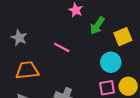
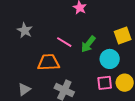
green arrow: (97, 25) -> (88, 44), moved
orange trapezoid: (27, 70) -> (48, 62), moved

